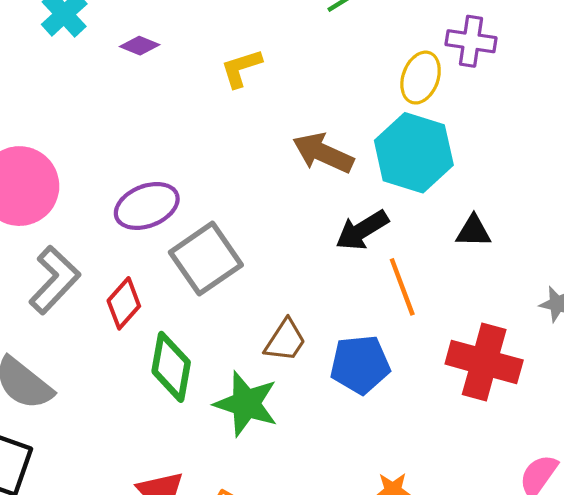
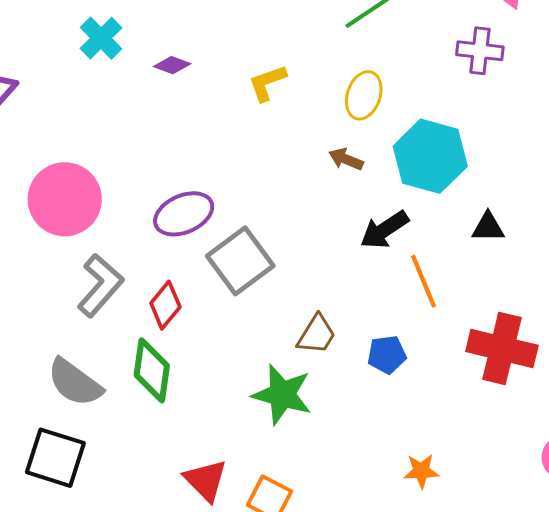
yellow ellipse: (421, 78) -> (364, 95), moved
brown arrow: (323, 153) -> (346, 159), size x0.6
blue pentagon: (360, 364) -> (387, 355), size x0.7
green diamond: (171, 367) -> (152, 370), moved

